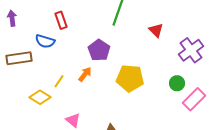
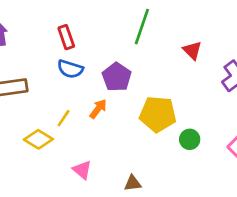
blue semicircle: (45, 41) -> (70, 69), moved
green circle: (177, 83) -> (190, 139), moved

